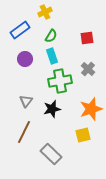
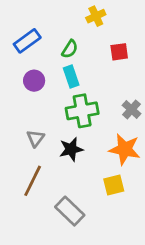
yellow cross: (45, 12) -> (96, 16), moved
gray cross: (88, 69) -> (132, 109), moved
orange star: (91, 109) -> (125, 149), turned 30

